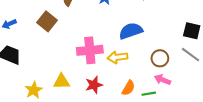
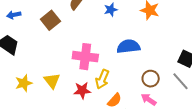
yellow arrow: (117, 57) -> (102, 79), moved, turned -72
yellow triangle: (62, 82) -> (52, 81), turned 42

